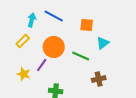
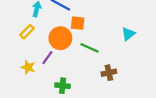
orange square: (87, 25) -> (78, 23), moved
cyan triangle: (103, 43) -> (128, 34), moved

